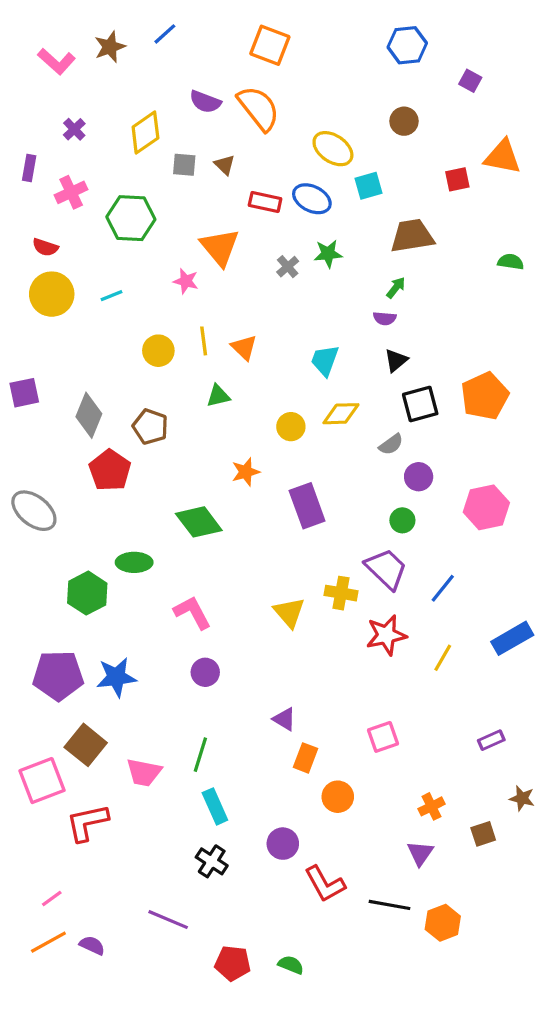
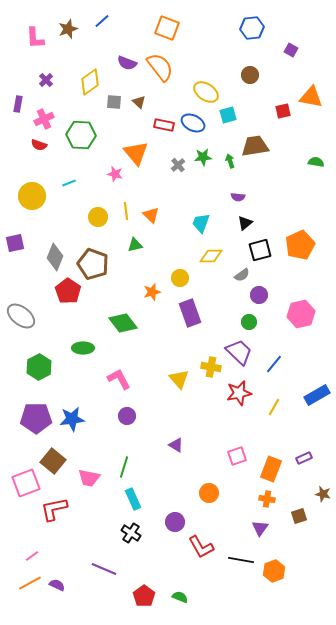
pink L-shape: (57, 61) -> (35, 38), turned 45
red semicircle: (45, 247) -> (39, 145), moved
green arrow: (396, 288) -> (230, 161), moved, turned -56
yellow circle: (52, 294) -> (32, 196), moved
brown pentagon: (150, 427) -> (93, 264), size x1.4
yellow circle: (291, 427) -> (180, 278), moved
green hexagon: (87, 593) -> (39, 367), moved
orange rectangle: (305, 758) -> (271, 469), moved, size x1.4
orange cross: (431, 806) -> (267, 499), turned 35
red pentagon: (233, 963) -> (144, 596), turned 30

